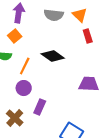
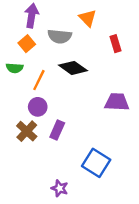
gray semicircle: (54, 15) -> (60, 36), moved
orange triangle: (80, 15) -> (88, 18), moved
brown cross: (15, 118) -> (27, 131), moved

